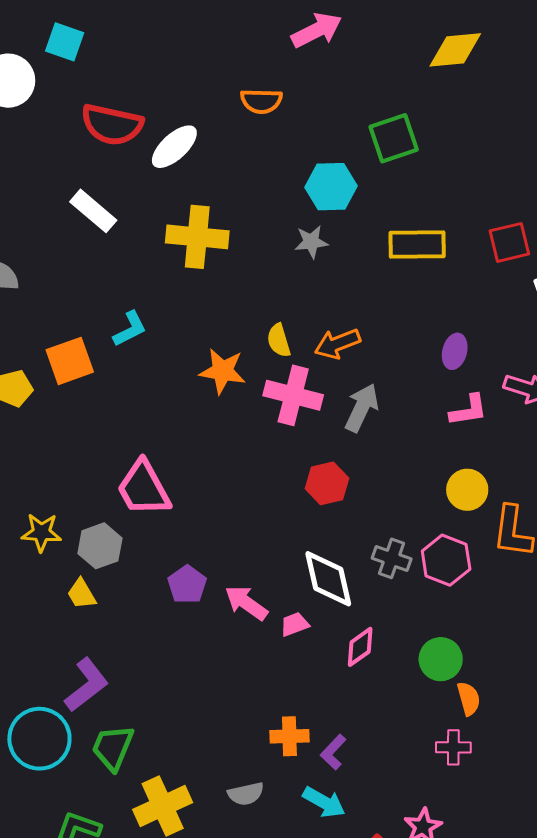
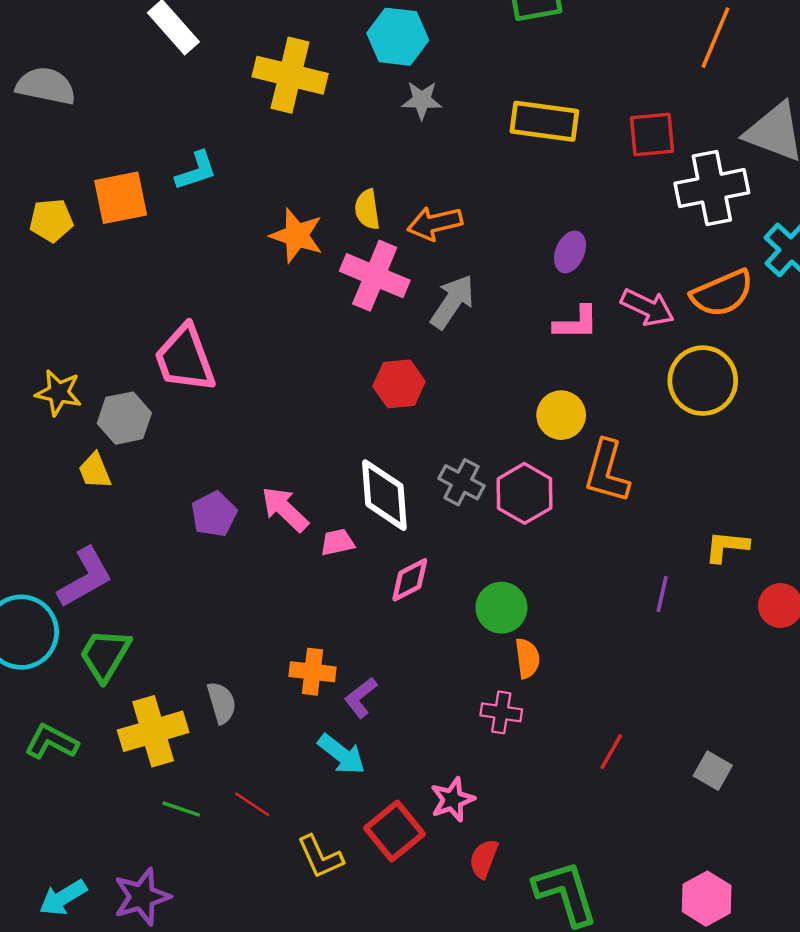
cyan hexagon: (331, 187) -> (398, 37), moved
purple pentagon: (187, 585) -> (214, 514), moved
gray semicircle: (246, 794) -> (222, 703), moved, turned -102

